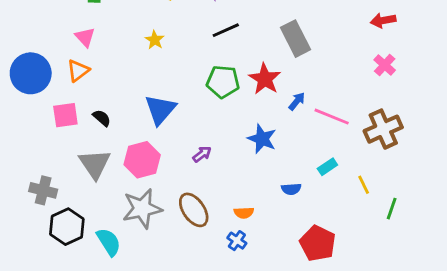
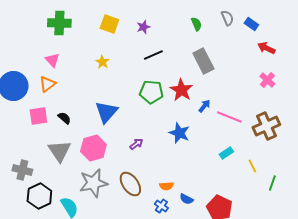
red arrow: (383, 20) -> (266, 48), turned 36
blue semicircle: (291, 189) -> (186, 199), moved, turned 32

